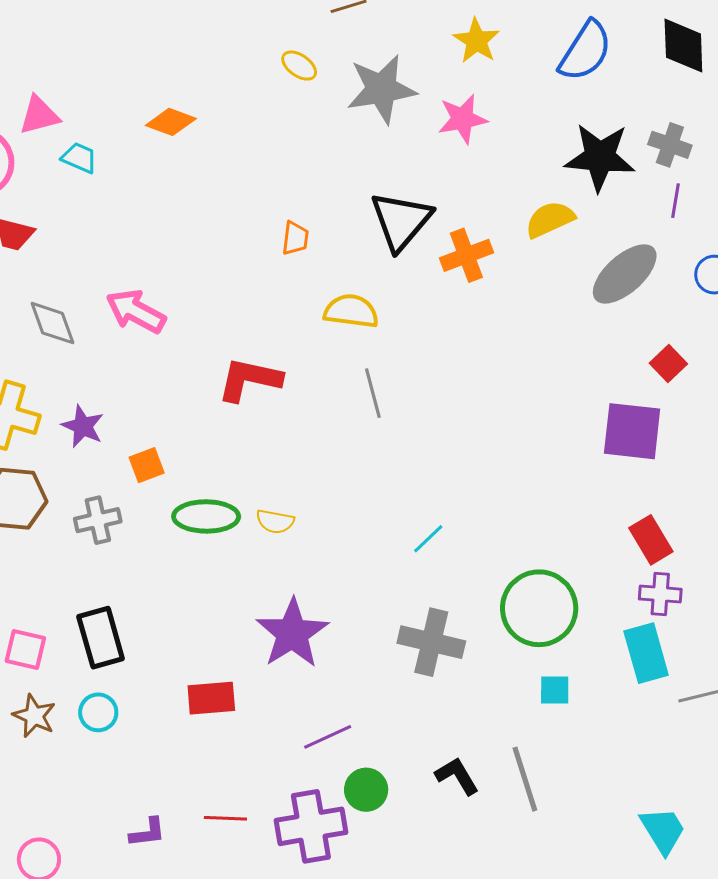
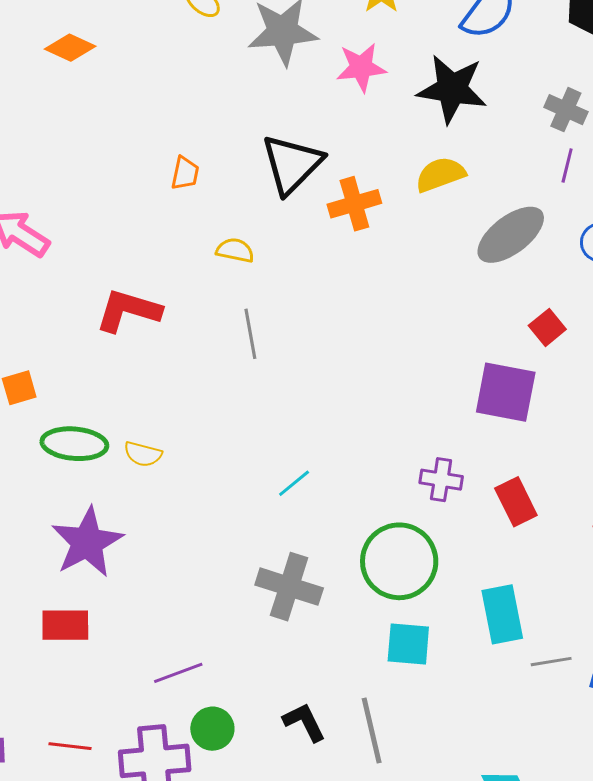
black star: (600, 157) -> (452, 89), moved
yellow semicircle: (351, 311) -> (235, 250), size x0.7
purple cross: (660, 594) -> (441, 480), moved
purple star: (292, 633) -> (87, 542), moved
cyan square: (555, 690) -> (408, 644), size x1.4

